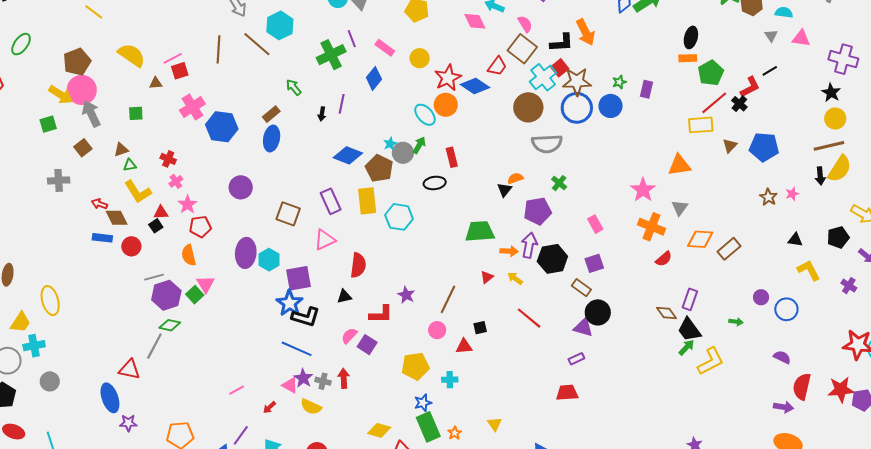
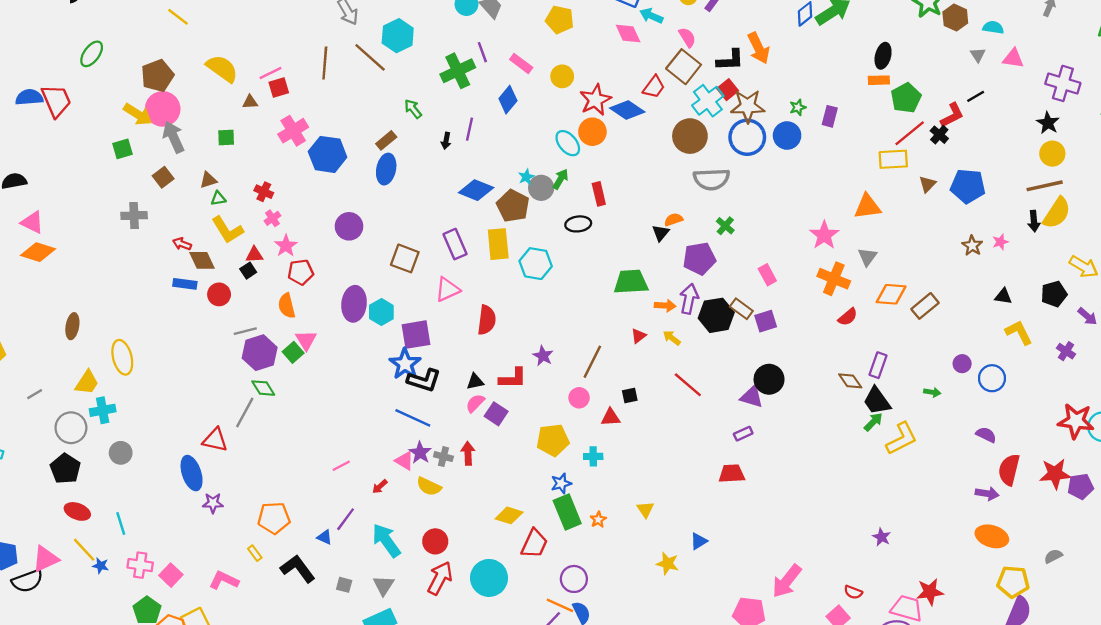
brown rectangle: (581, 288) -> (741, 309), moved
black triangle: (344, 296) -> (475, 382), moved
green diamond: (170, 325) -> (263, 388), turned 45

